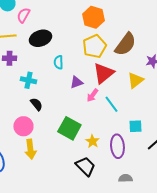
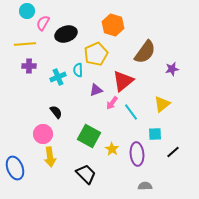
black ellipse: (40, 38) -> (66, 34), moved
yellow pentagon: (94, 46) -> (96, 54), moved
cyan cross: (28, 80) -> (58, 77), moved, turned -35
yellow triangle: (135, 80) -> (162, 104), moved
black trapezoid: (85, 166) -> (86, 174), moved

